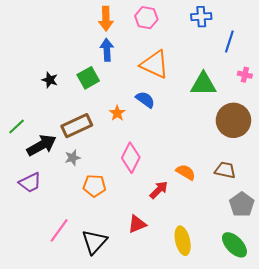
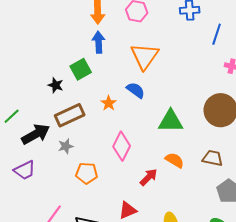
orange triangle: (155, 64) -> (145, 56), turned 40
black star: (50, 80) -> (56, 85), moved
green triangle: (203, 84) -> (171, 121), moved

